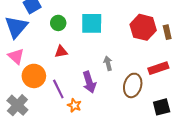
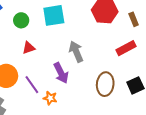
brown rectangle: (167, 32) -> (134, 19), moved
gray arrow: (108, 63) -> (76, 52), size x1.5
brown ellipse: (133, 85) -> (105, 84), moved

